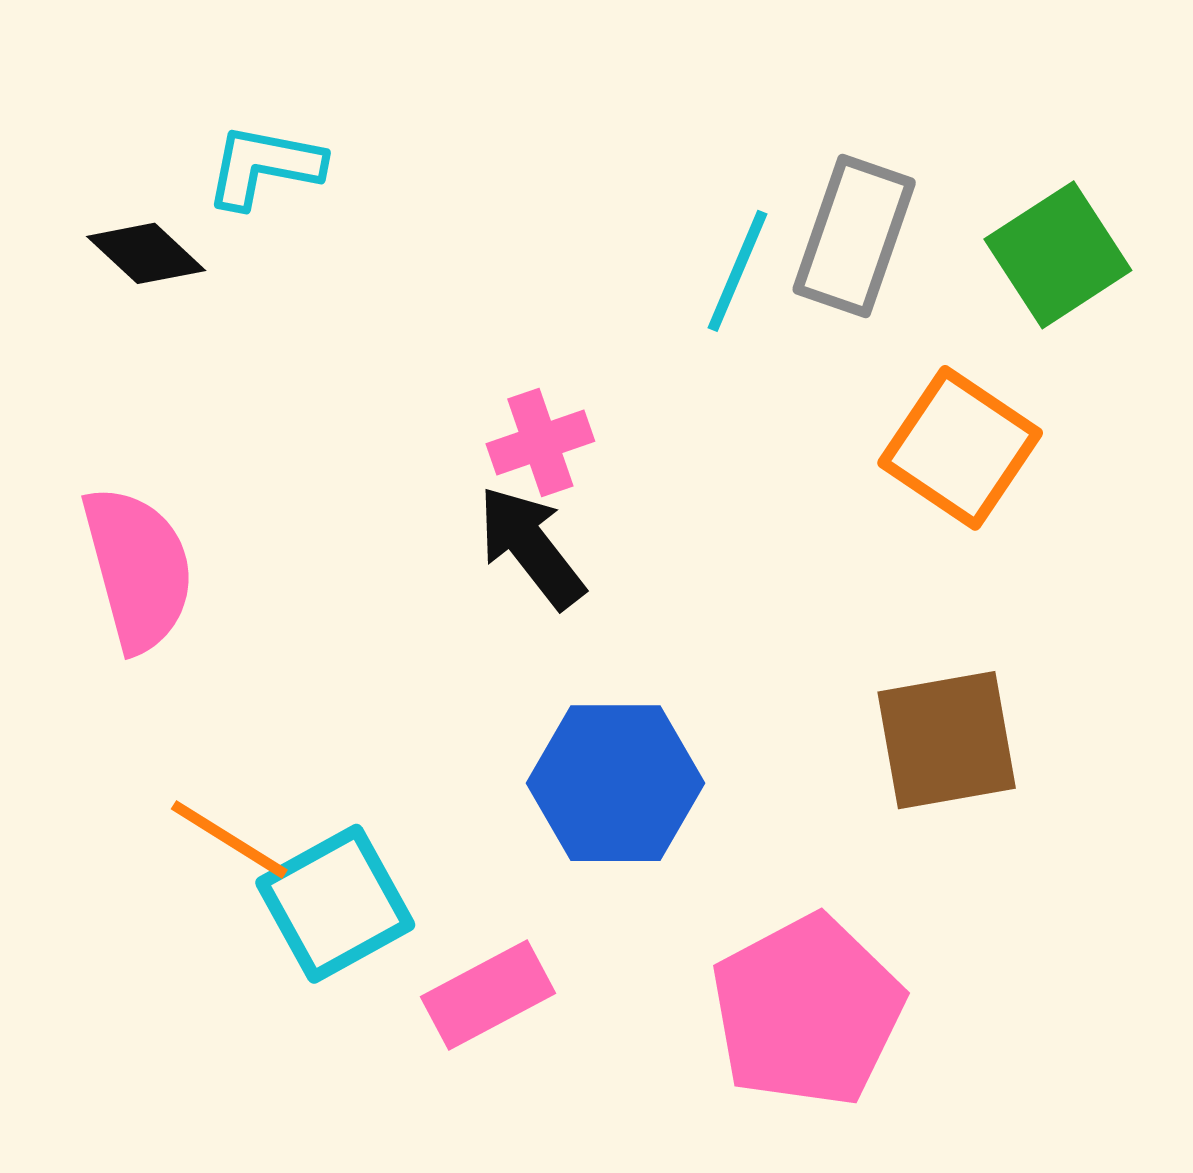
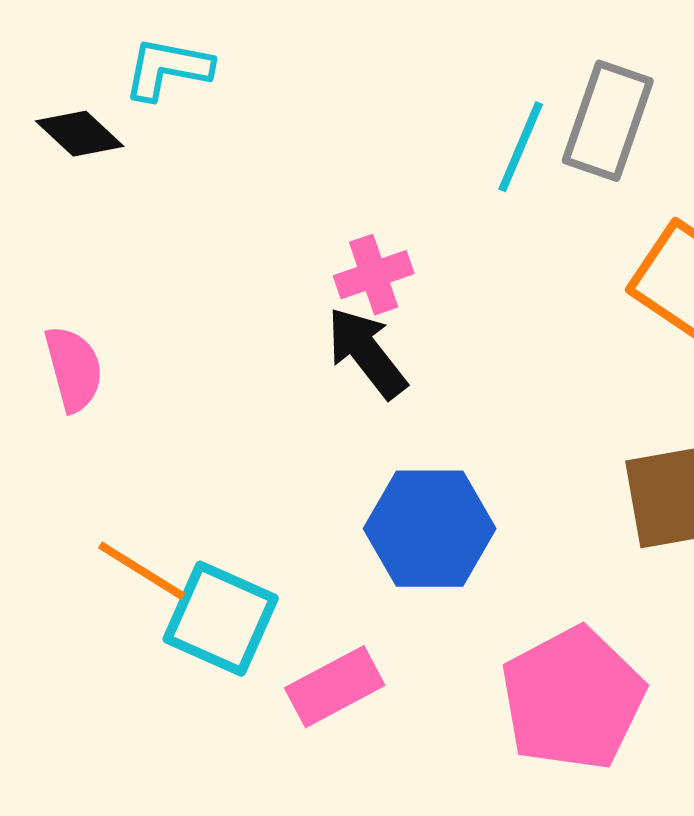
pink semicircle: (138, 569) -> (74, 369), size x0.7
cyan square: (335, 904) -> (221, 619), turned -37

